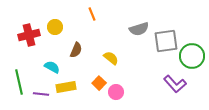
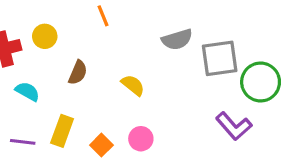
cyan semicircle: (52, 67) -> (27, 91), moved
orange square: (99, 83) -> (101, 145), moved
yellow rectangle: (66, 87) -> (62, 131), turned -60

